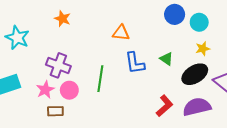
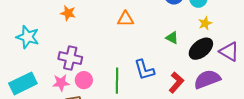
blue L-shape: (135, 63) -> (144, 70), moved
green line: (100, 79) -> (117, 81), moved
pink star: (45, 90) -> (61, 83), turned 30

